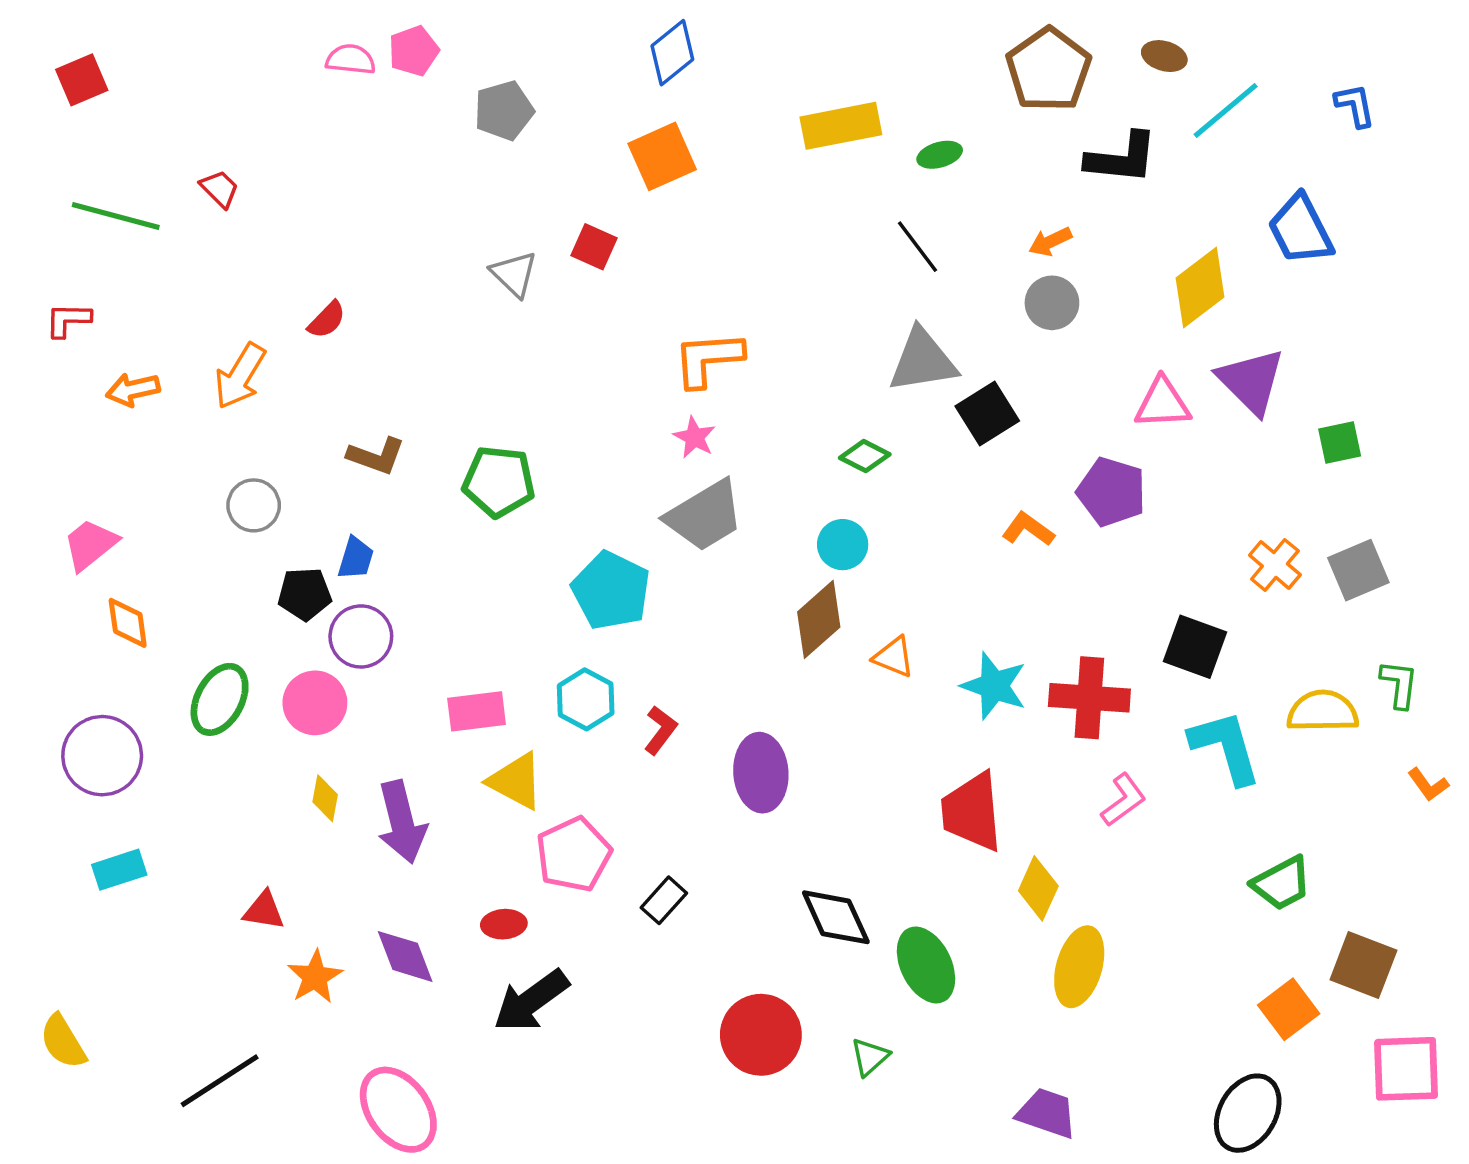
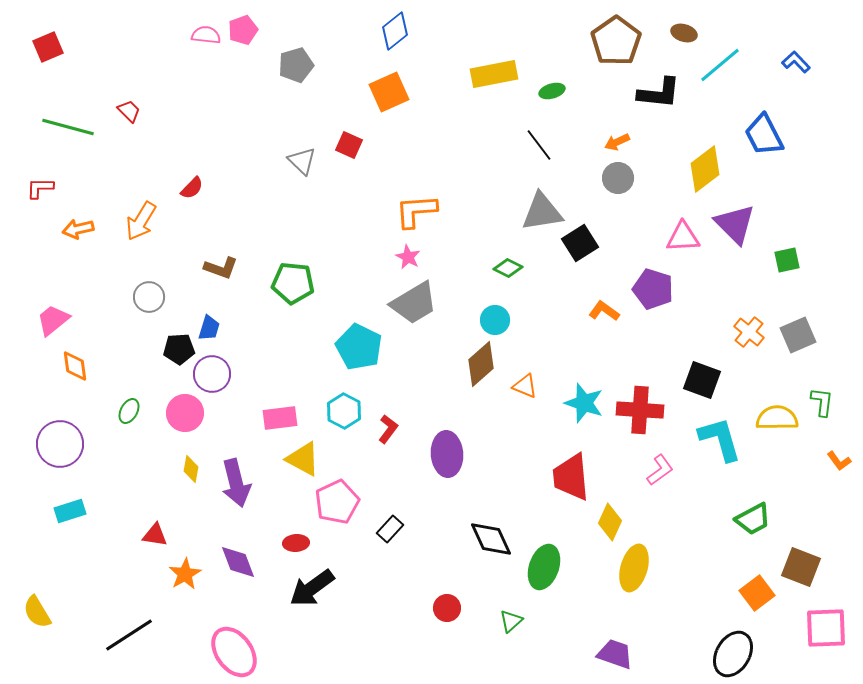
blue L-shape: (1355, 105) -> (796, 62), turned -32
green ellipse: (220, 699) -> (129, 411), size x0.6
green ellipse: (926, 965) -> (544, 567), turned 45
red circle: (761, 1035) -> (447, 608), size x0.6

